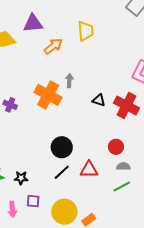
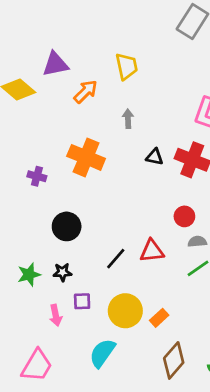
gray arrow: (69, 81) -> (128, 119), moved
black circle: (62, 147) -> (67, 226), moved

